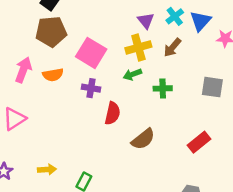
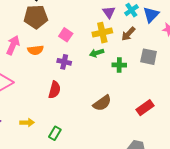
pink square: (91, 53) -> (66, 35), size x0.6
gray square: (212, 87) -> (149, 57), moved
red semicircle: (113, 113) -> (55, 90), moved

